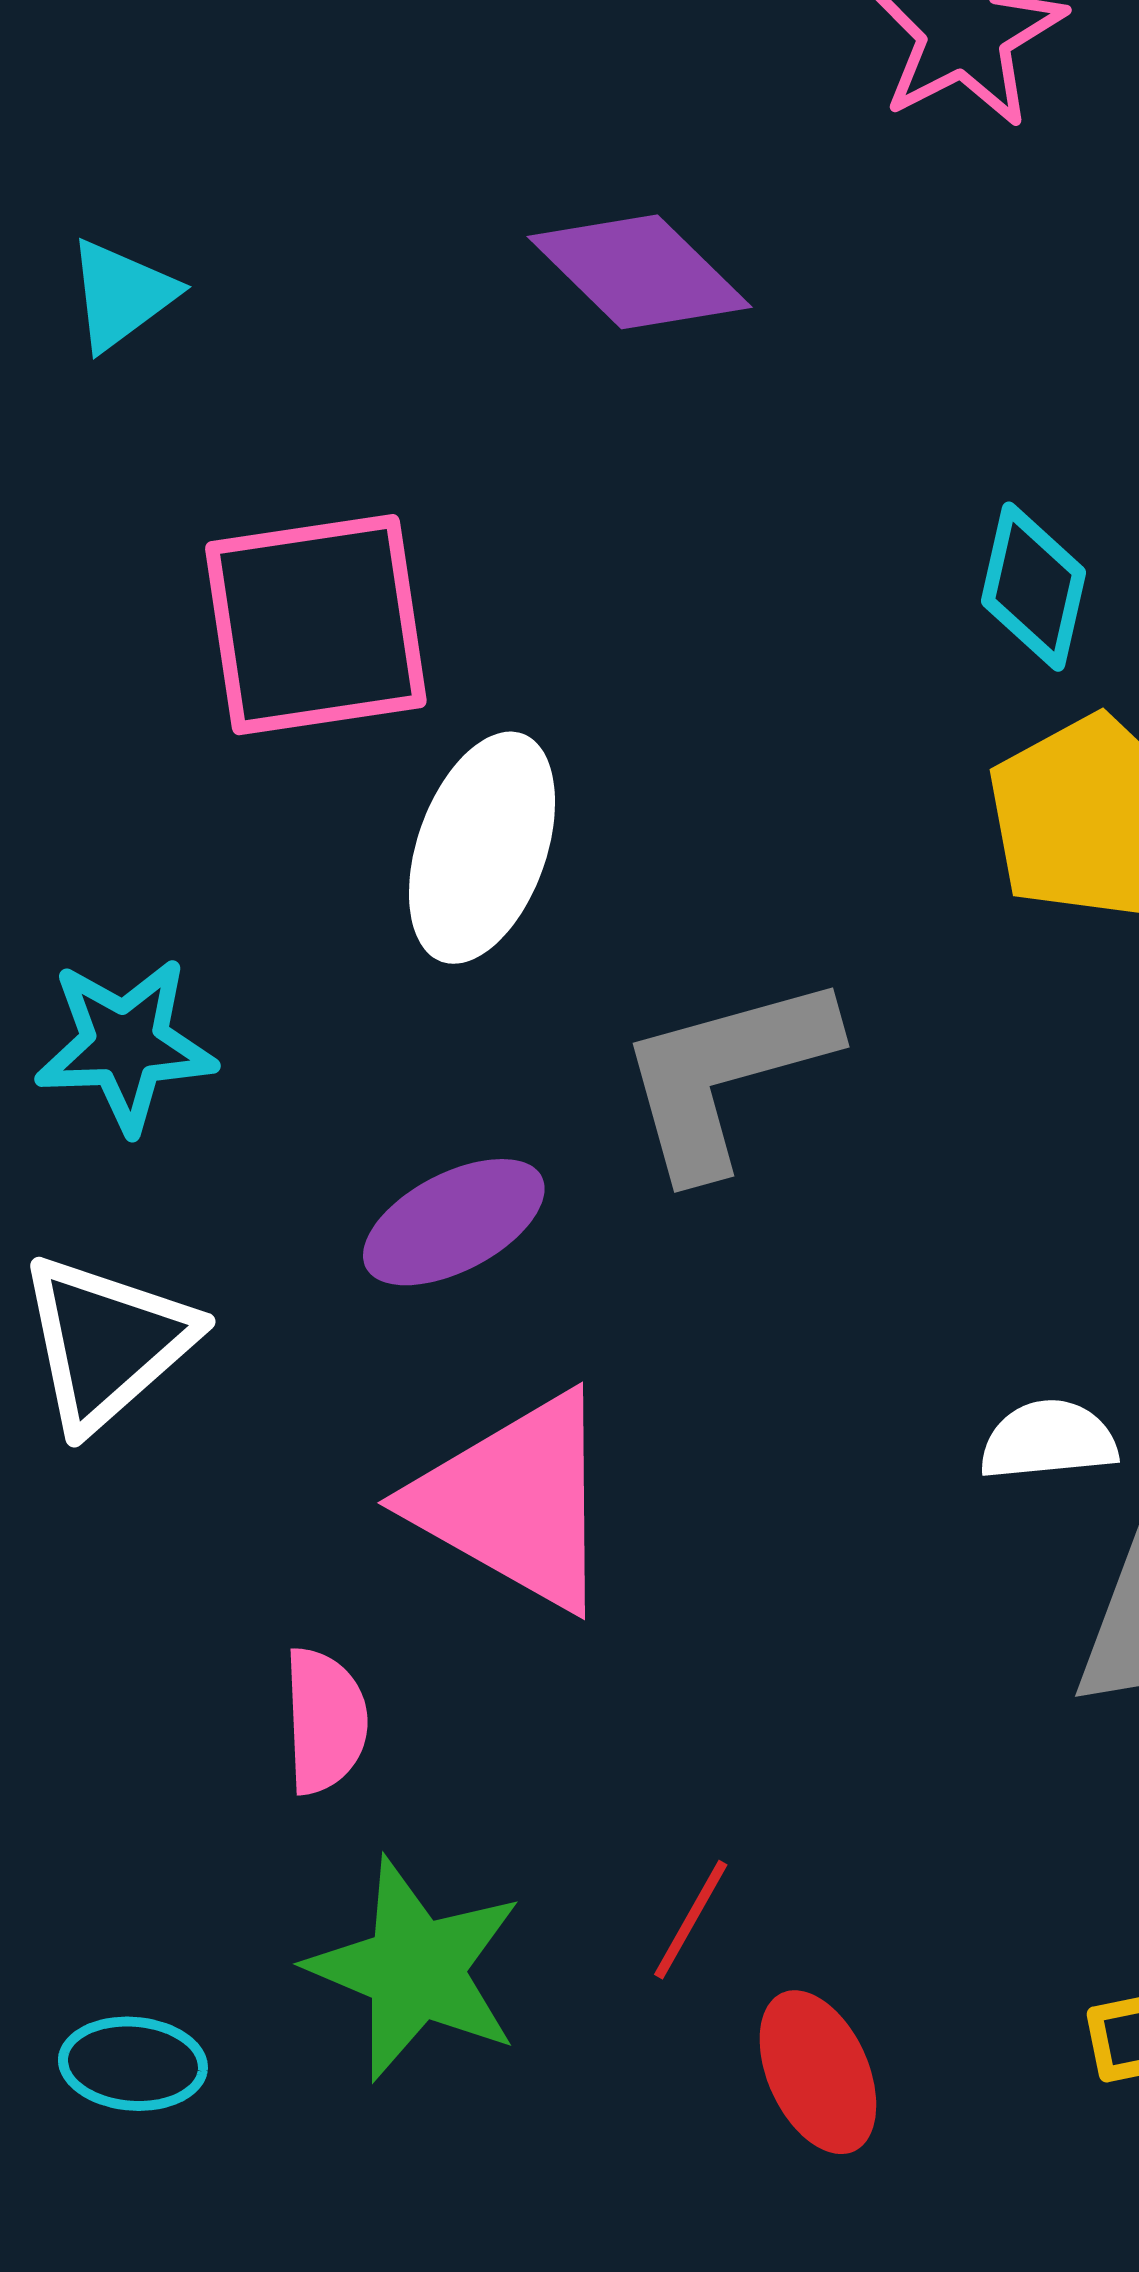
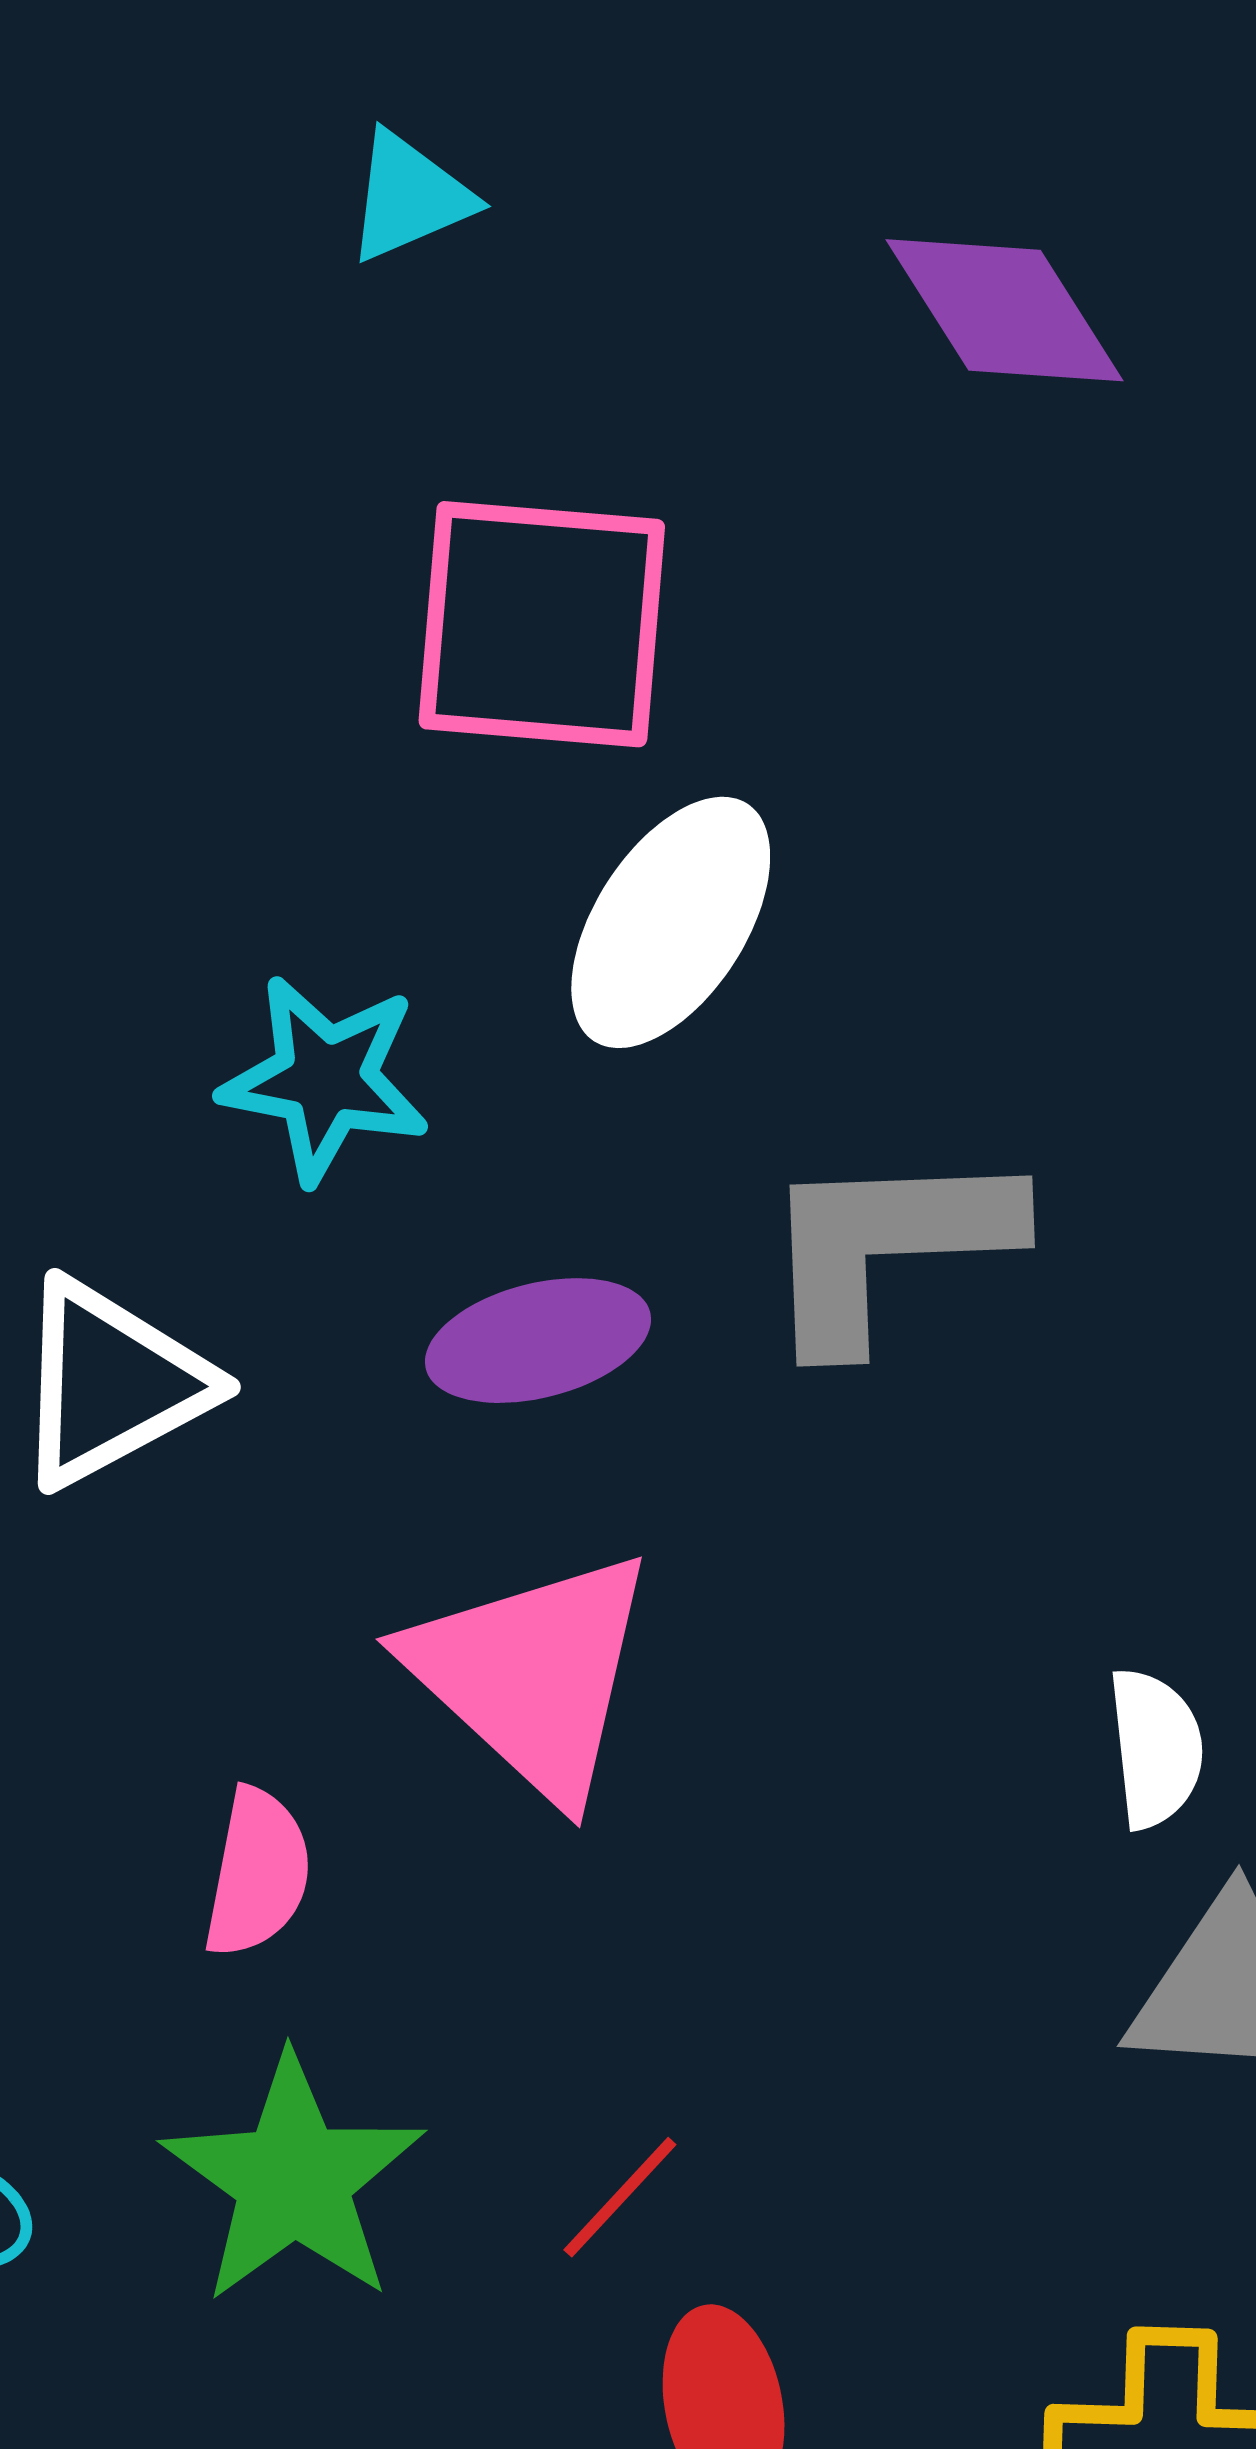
cyan star: (125, 1045) -> (325, 1079), moved
white semicircle: (1048, 1440) -> (1155, 1748), turned 76

